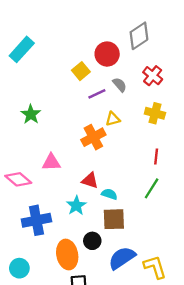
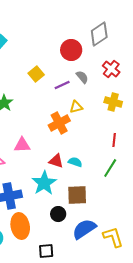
yellow square: (81, 71) -> (36, 74), moved
cyan semicircle: (109, 194) -> (75, 162), moved
cyan star: (76, 206) -> (44, 183), size x1.4
orange ellipse: (67, 255) -> (20, 226), moved

